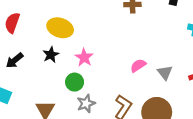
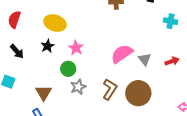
black arrow: (15, 60) -> (17, 51), turned -91
pink semicircle: (138, 66) -> (122, 54), size x1.6

